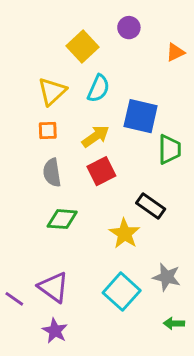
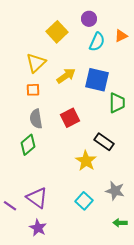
cyan semicircle: (98, 88) -> (97, 42), moved
yellow arrow: (96, 136) -> (66, 76), moved
green diamond: (62, 219) -> (28, 145), moved, turned -45
cyan square: (122, 292) -> (84, 201), size x0.7

